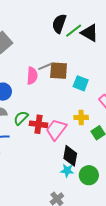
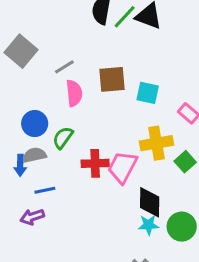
gray line: (45, 67) -> (64, 67), moved
yellow cross: (81, 117) -> (156, 143), size x1.5
green semicircle: (21, 118) -> (63, 138), moved

